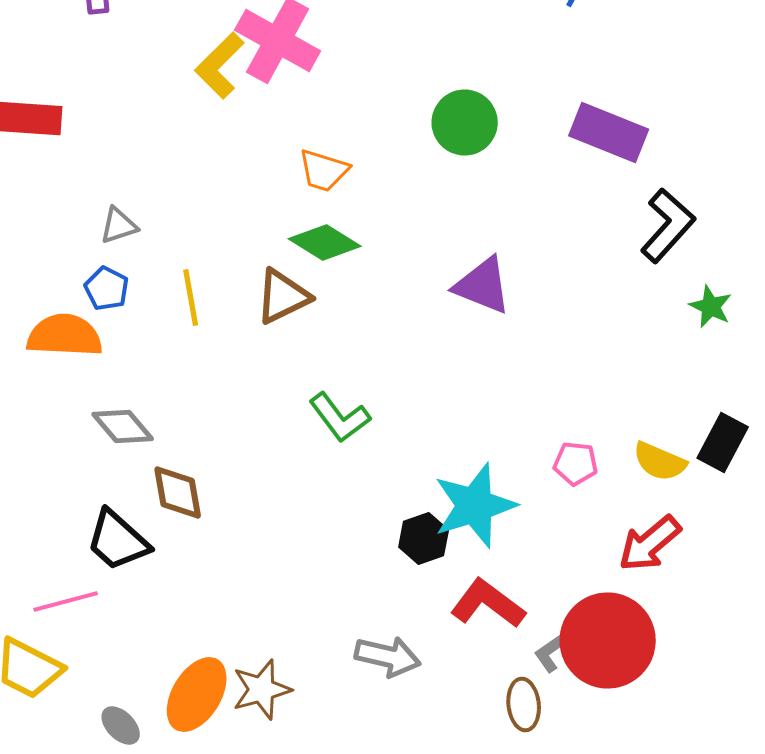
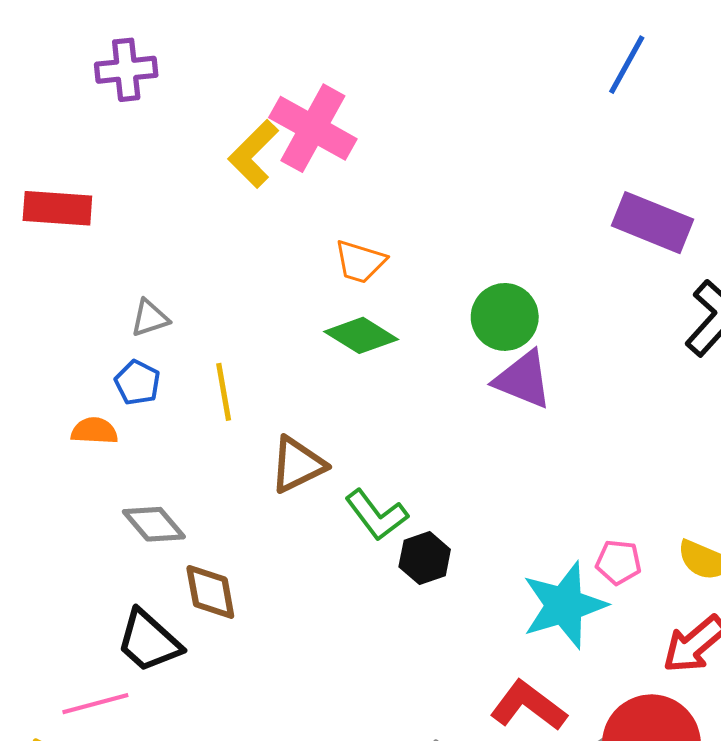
green circle: (465, 122) -> (505, 317), moved
brown triangle: (283, 296) -> (297, 465), moved
orange semicircle: (65, 336) -> (94, 431), size x0.6
cyan star: (475, 506) -> (564, 605), moved
black hexagon: (424, 538) -> (425, 558), moved

